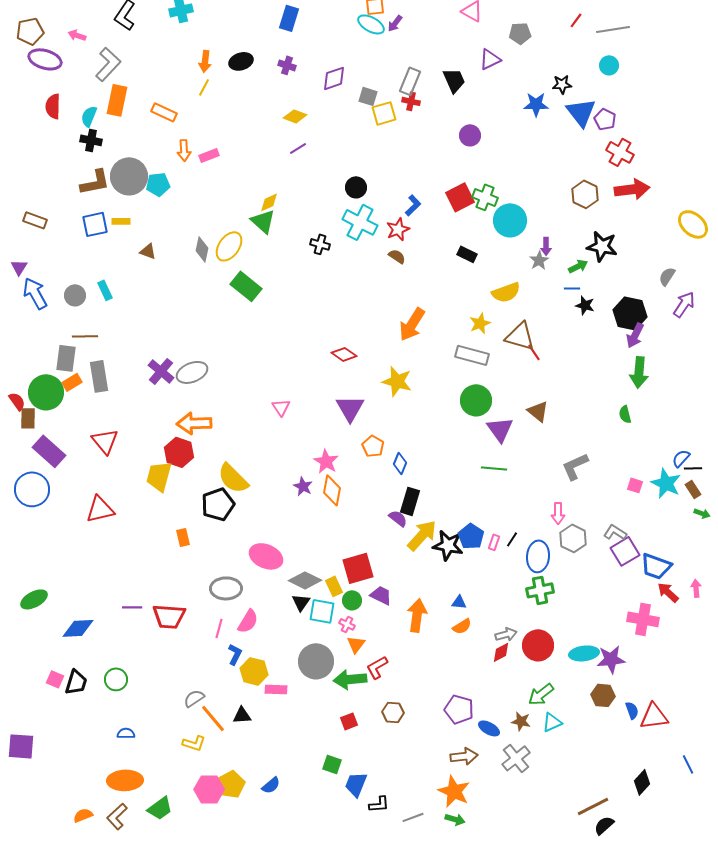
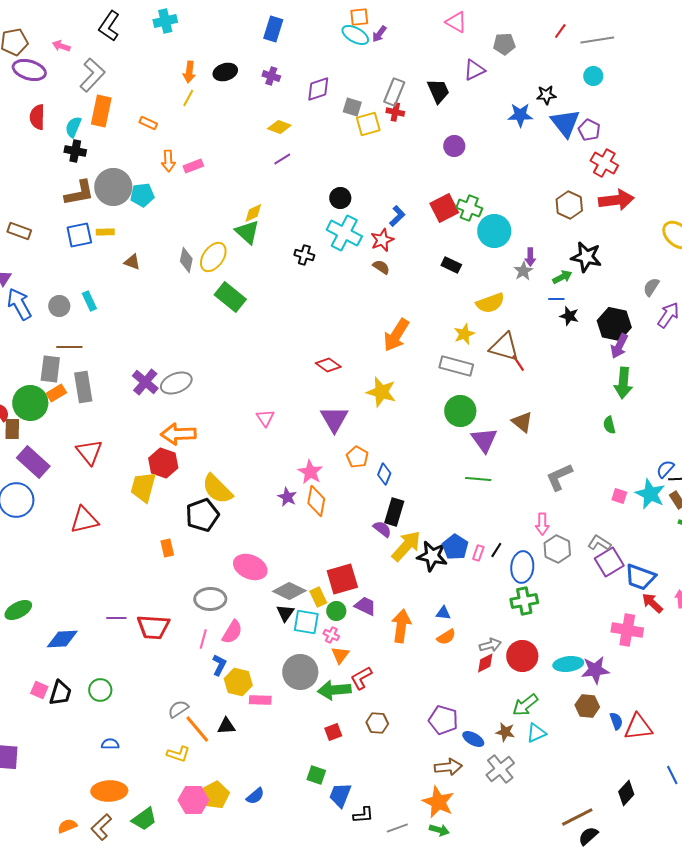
orange rectangle: (164, 112) -> (148, 123), size x0.7

